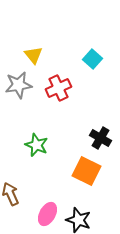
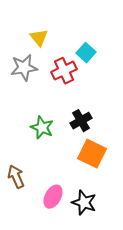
cyan square: (92, 59) -> (86, 53), moved
black cross: (100, 138) -> (81, 121), moved, turned 30

